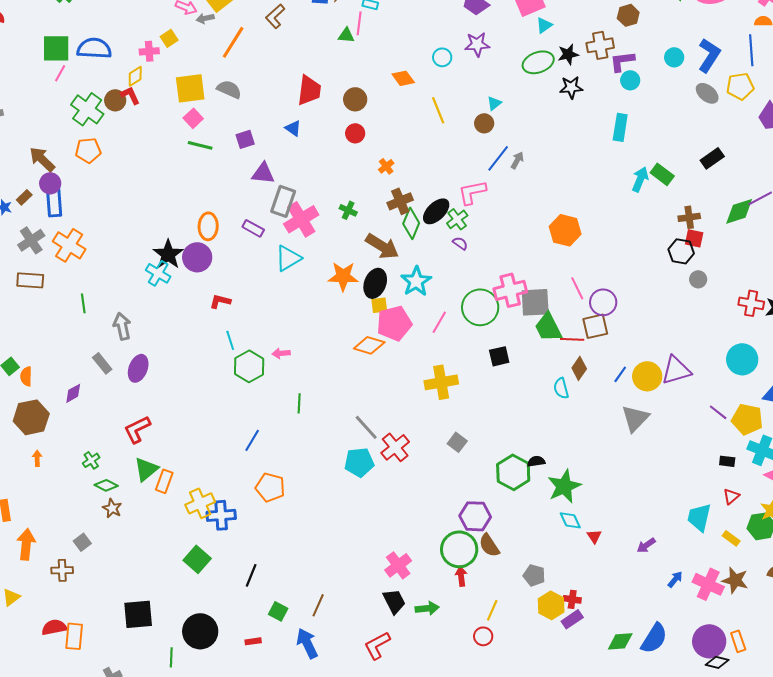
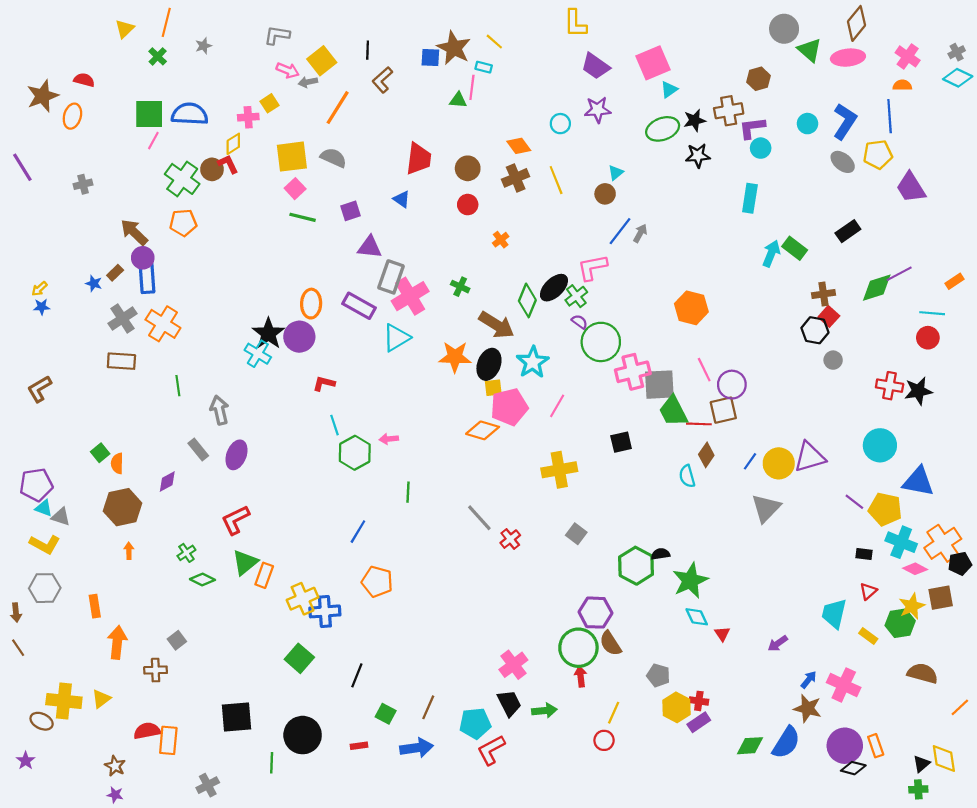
brown cross: (400, 201) -> (516, 178), moved
purple rectangle: (253, 228) -> (359, 306), size x1.4
red square: (694, 238) -> (829, 316), turned 30
green circle: (480, 307) -> (601, 342), moved
red cross: (395, 447) -> (510, 539), size x0.7
cyan pentagon: (359, 462) -> (475, 723), moved
brown star: (112, 508) -> (115, 766), moved
brown star: (735, 580) -> (807, 708), moved
blue arrow: (307, 643) -> (417, 748), turned 108

